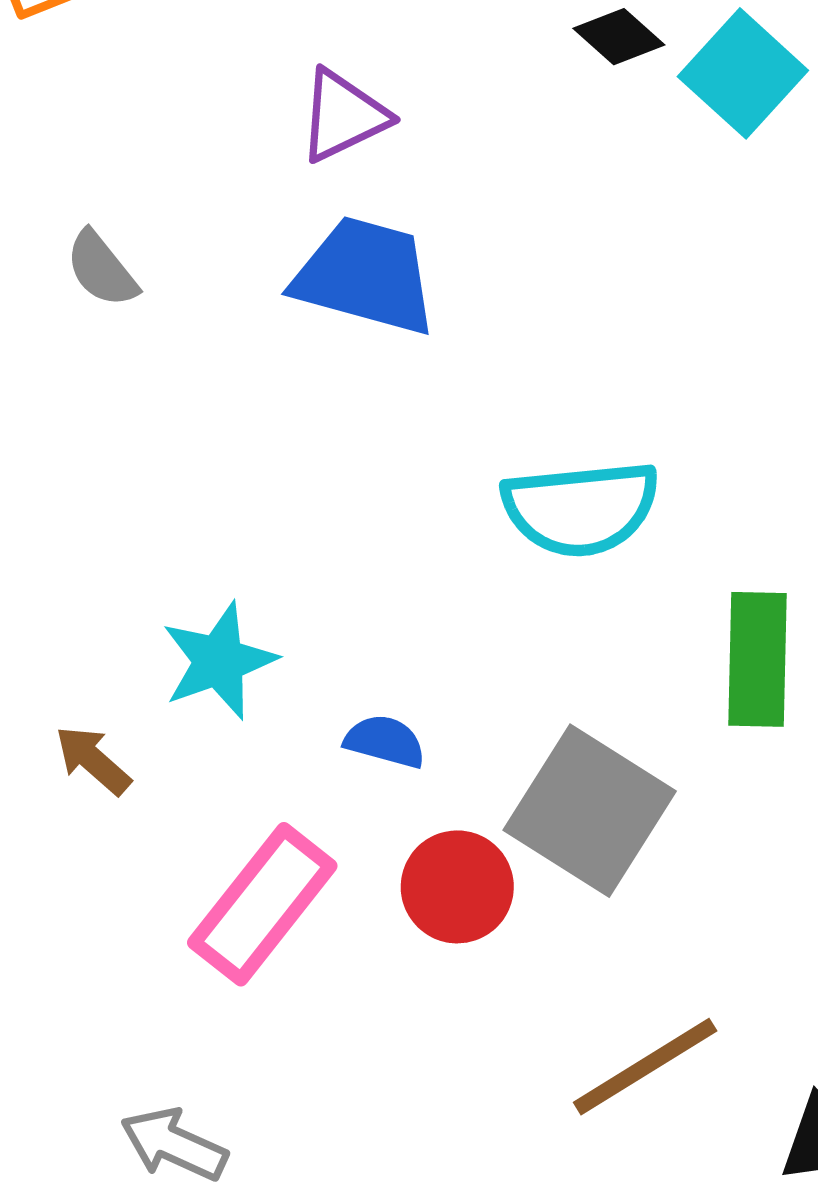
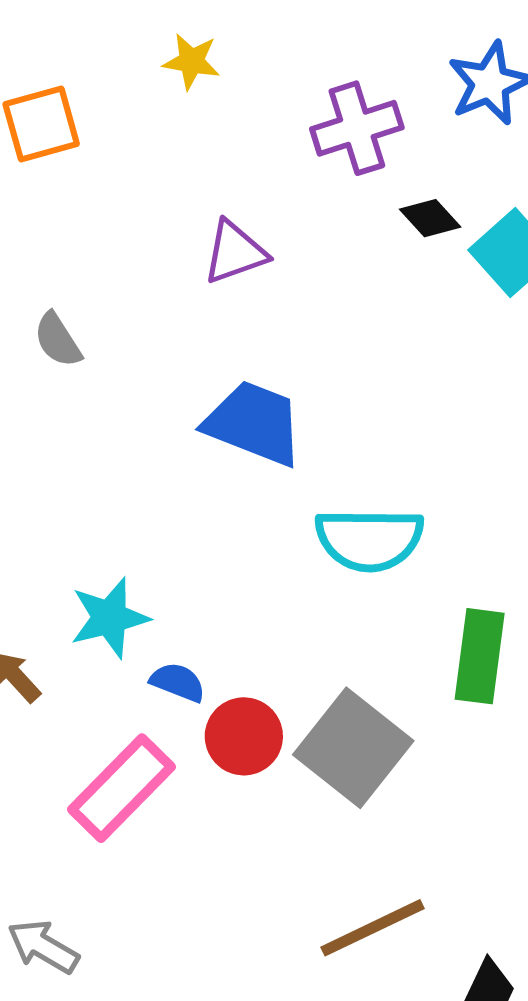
blue trapezoid: (365, 276) -> (254, 423), moved
blue semicircle: (385, 741) -> (178, 682), moved
red circle: (457, 887) -> (244, 736), moved

